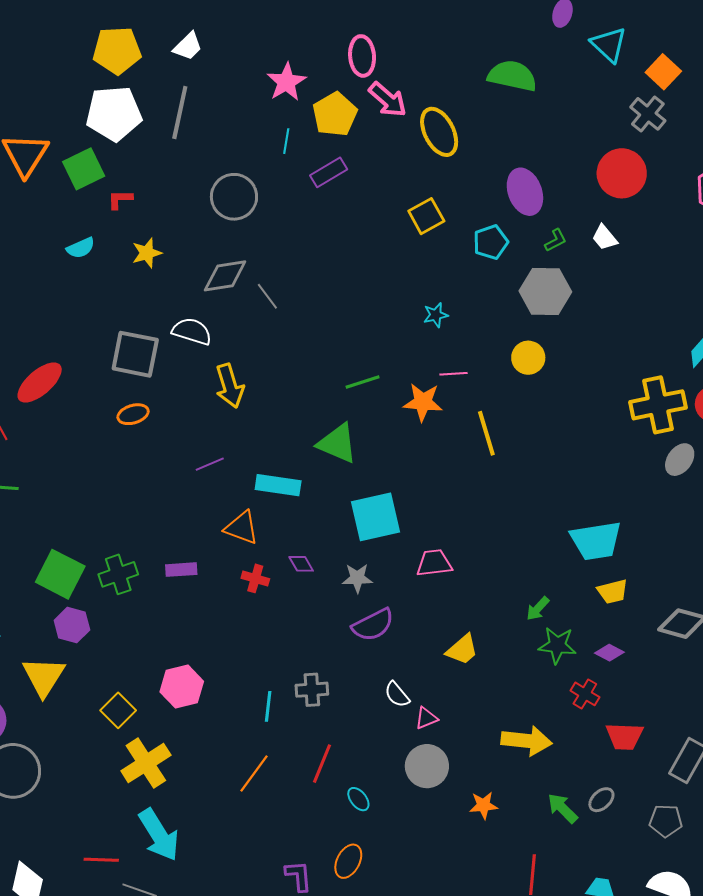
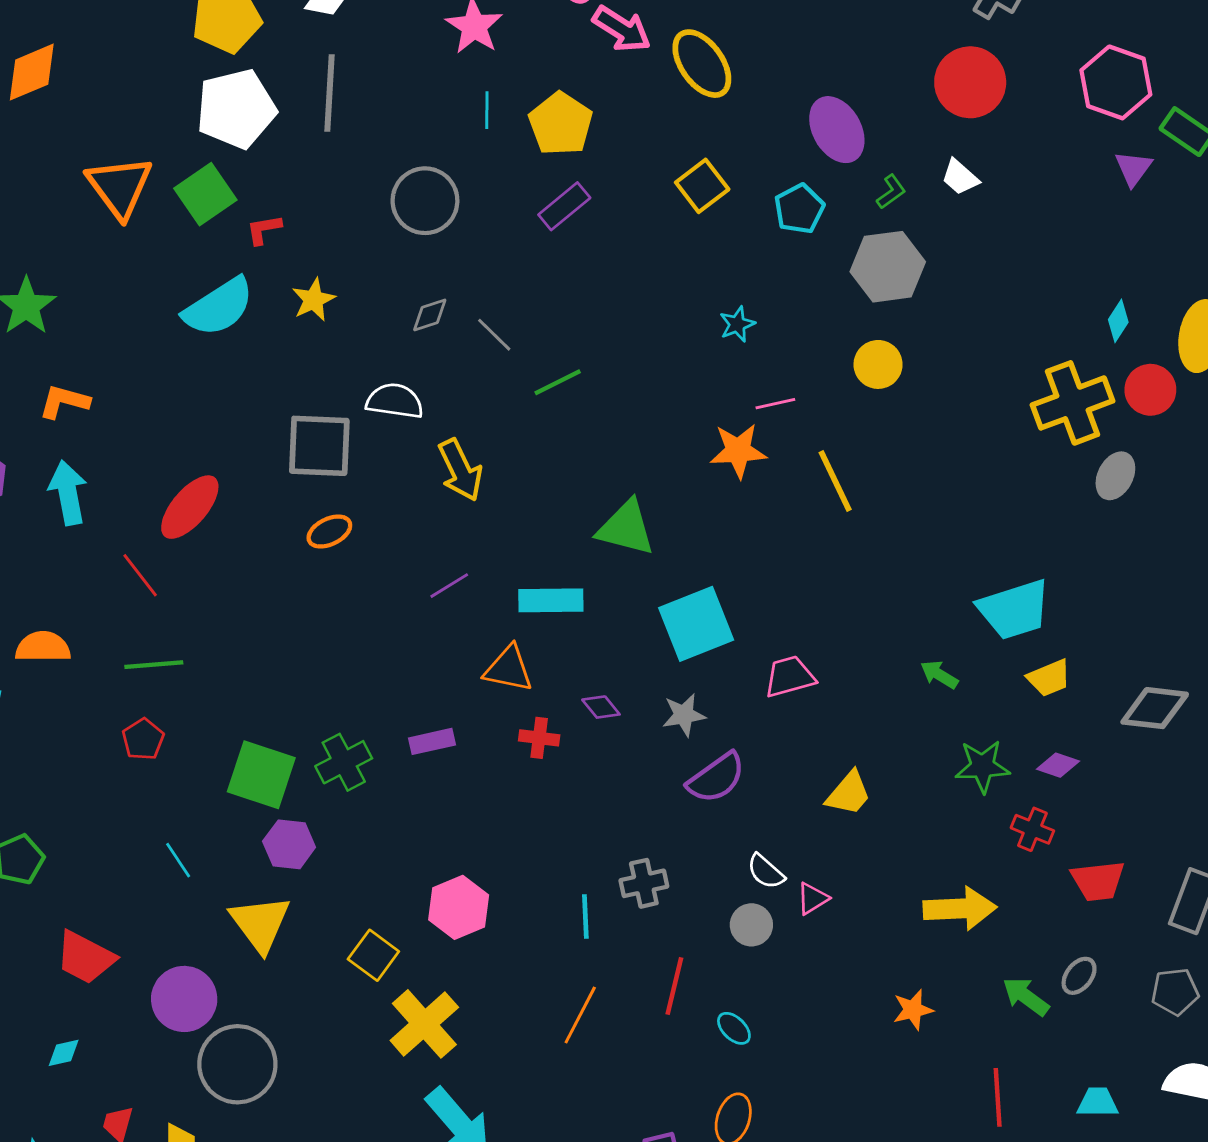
yellow pentagon: (335, 114) -> (561, 124), moved
purple rectangle: (329, 172) -> (564, 206), moved
cyan semicircle: (81, 248) -> (219, 307), size x1.8
gray diamond: (225, 276) -> (430, 315), size x0.6
green line: (363, 382) -> (558, 382), moved
green arrow: (538, 609) -> (939, 675), moved, turned 88
gray circle: (427, 766) -> (751, 925), moved, size x0.7

